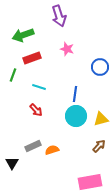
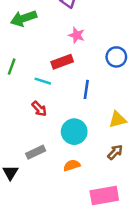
red rectangle: (32, 58) -> (62, 62), moved
cyan circle: (76, 116) -> (74, 132), moved
orange semicircle: (52, 150) -> (72, 165), moved

